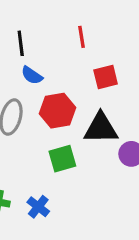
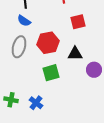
blue semicircle: (32, 75) -> (24, 21), moved
black triangle: (101, 128) -> (75, 54), size x0.7

